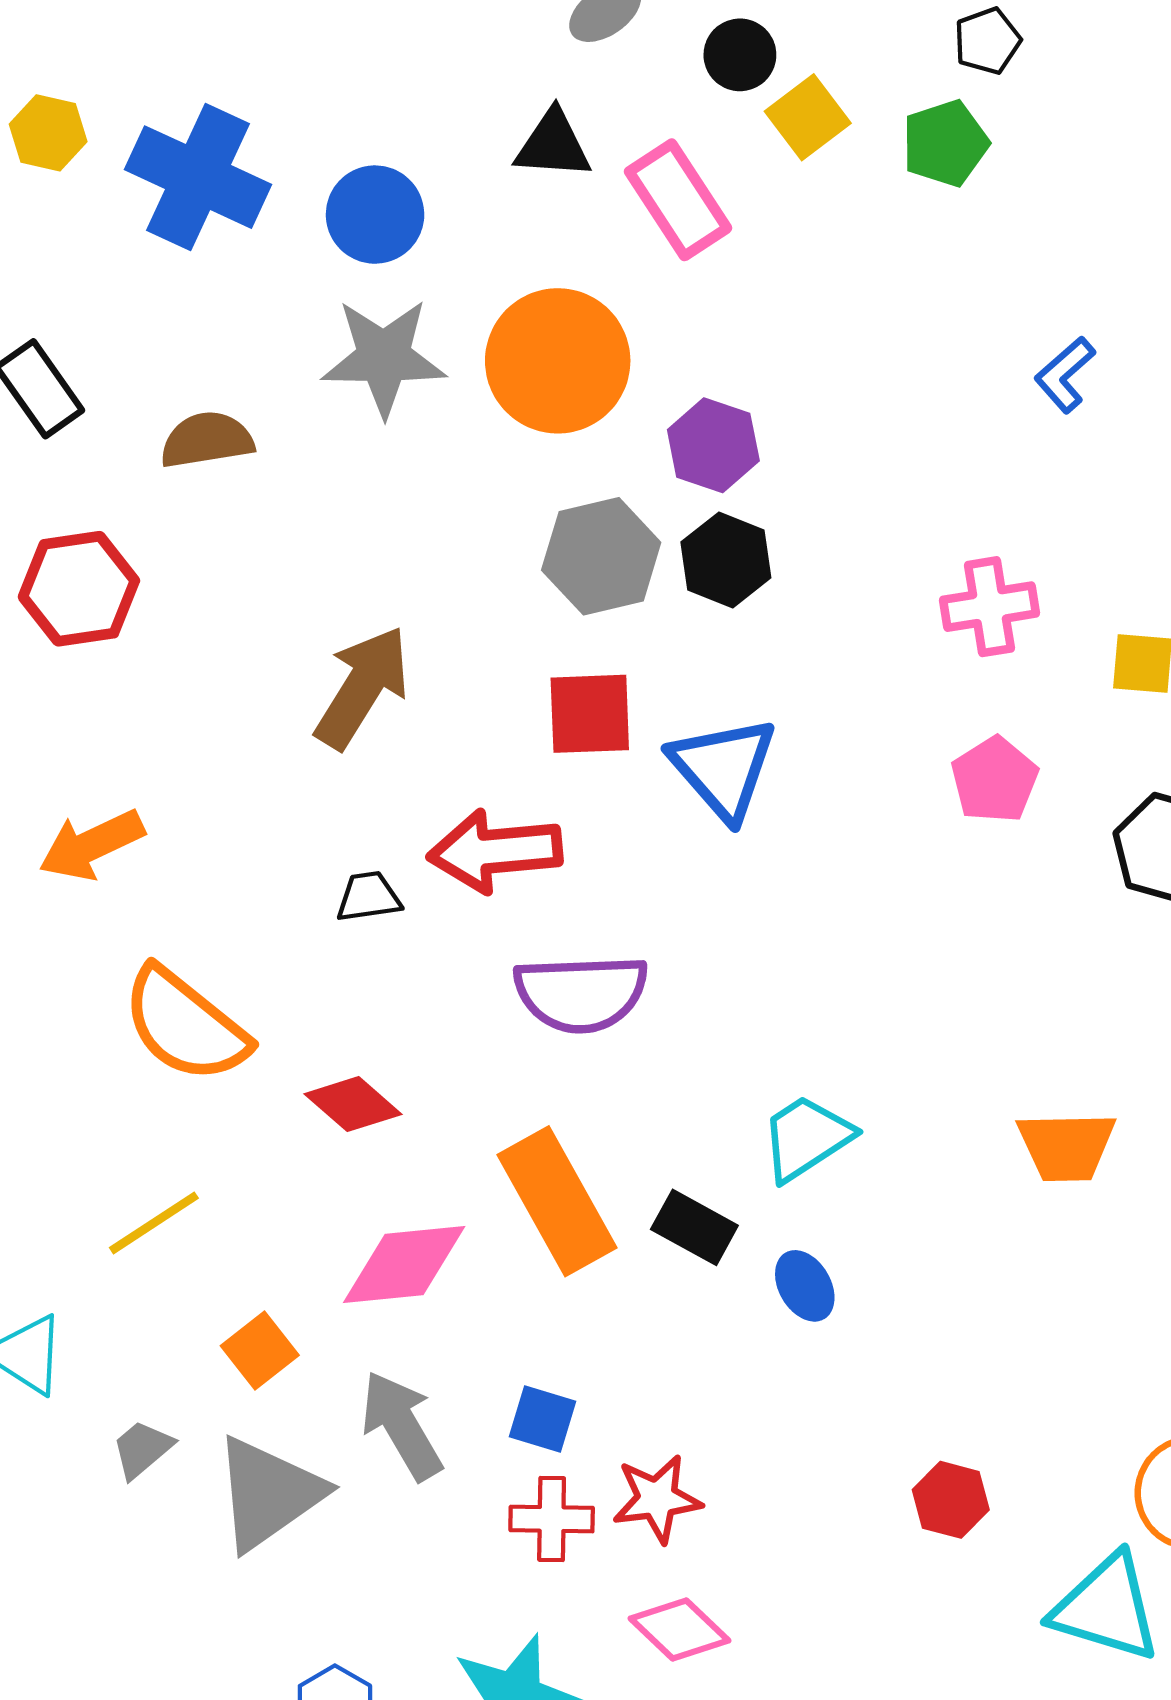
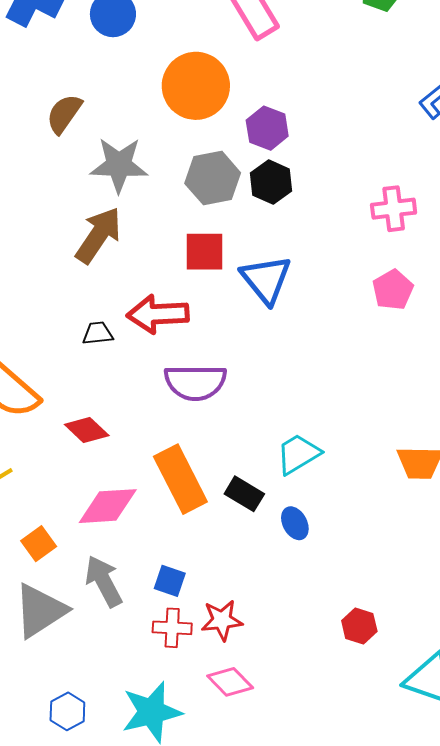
gray star: (384, 357) -> (119, 165), moved
brown semicircle: (207, 440) -> (64, 114), moved, turned -48

